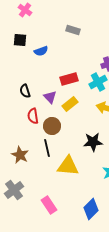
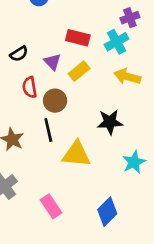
red rectangle: (69, 79) -> (78, 38), turned 30
black semicircle: (25, 91) -> (19, 54), turned -104

